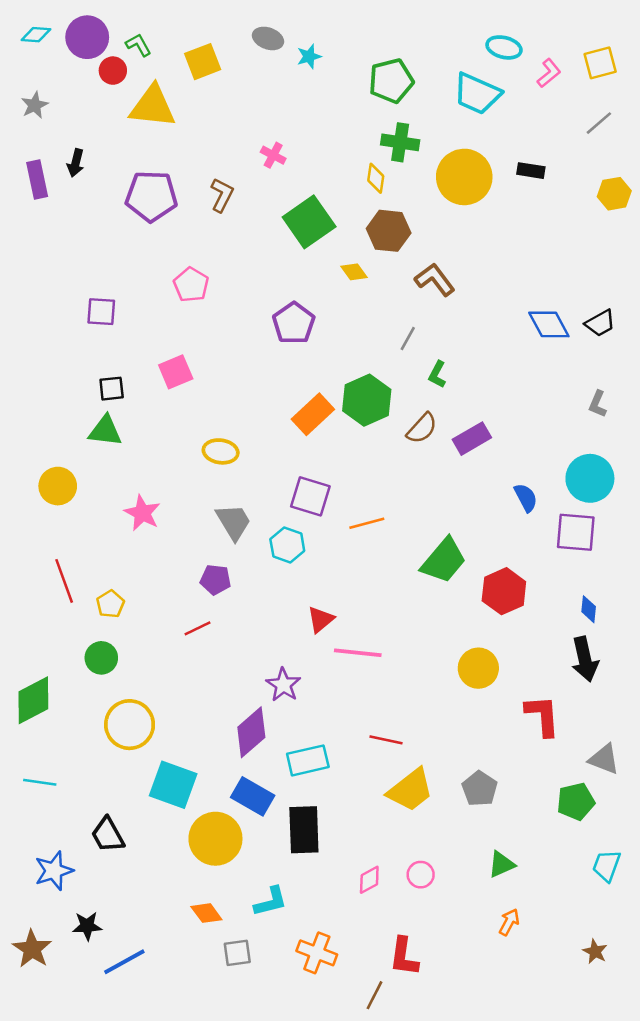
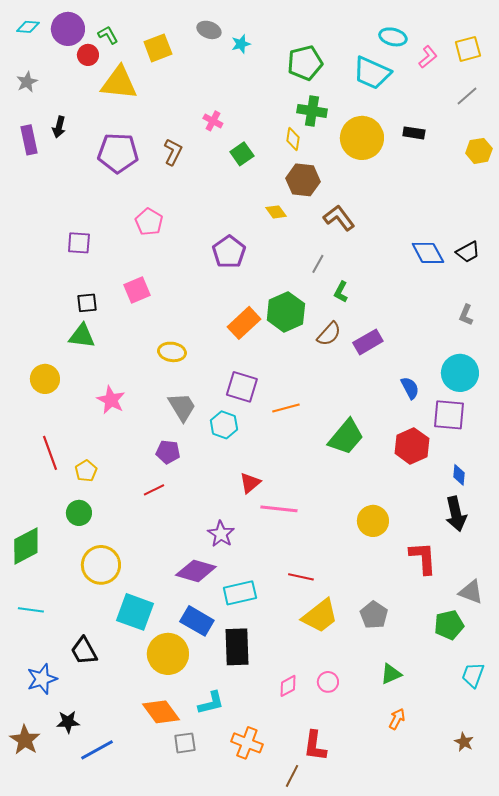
green square: (309, 222) -> (242, 154), moved, size x0.6
red hexagon: (504, 591) -> (412, 446), moved
purple diamond: (251, 732) -> (196, 571), turned 57
orange diamond: (206, 913) -> (161, 712), size x1.5

